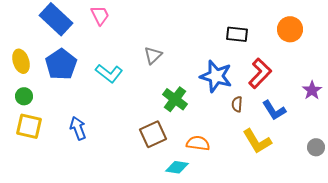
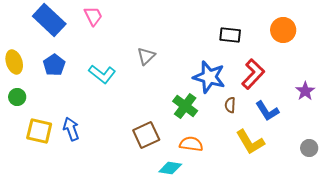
blue pentagon: (61, 64) -> (54, 65), size x0.7
green cross: (175, 99) -> (185, 106), moved
yellow square: (29, 126) -> (39, 131), moved

